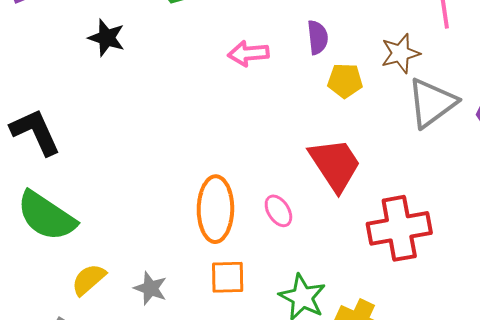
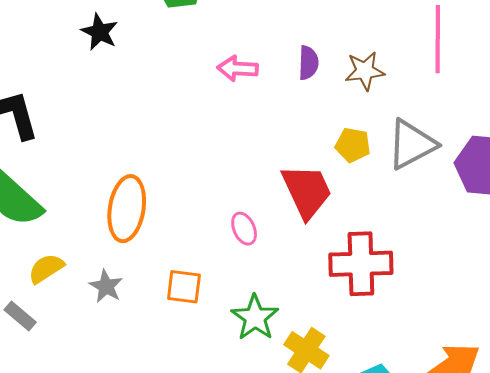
brown star: (400, 53) -> (365, 71), moved
yellow pentagon: (345, 81) -> (353, 145), moved
orange ellipse: (215, 209) -> (127, 209), moved

